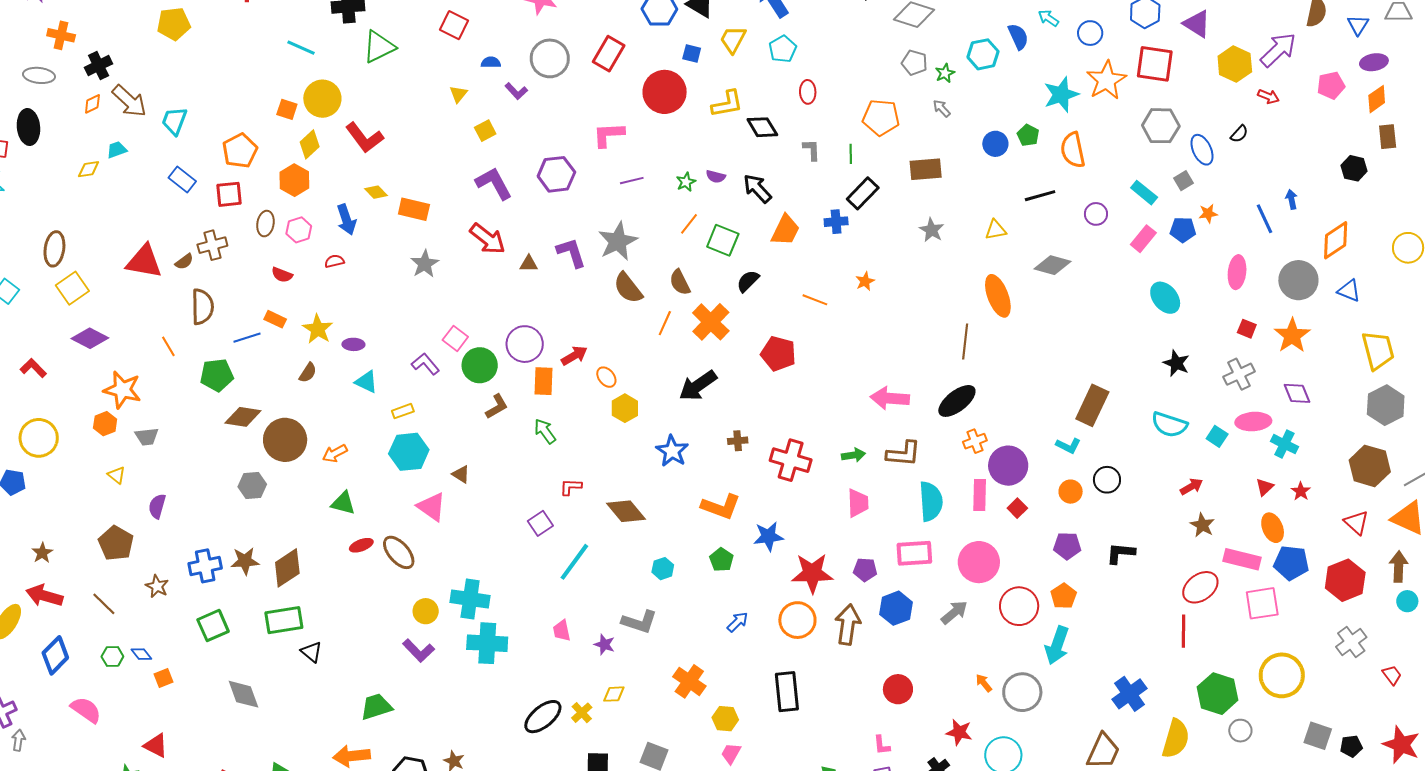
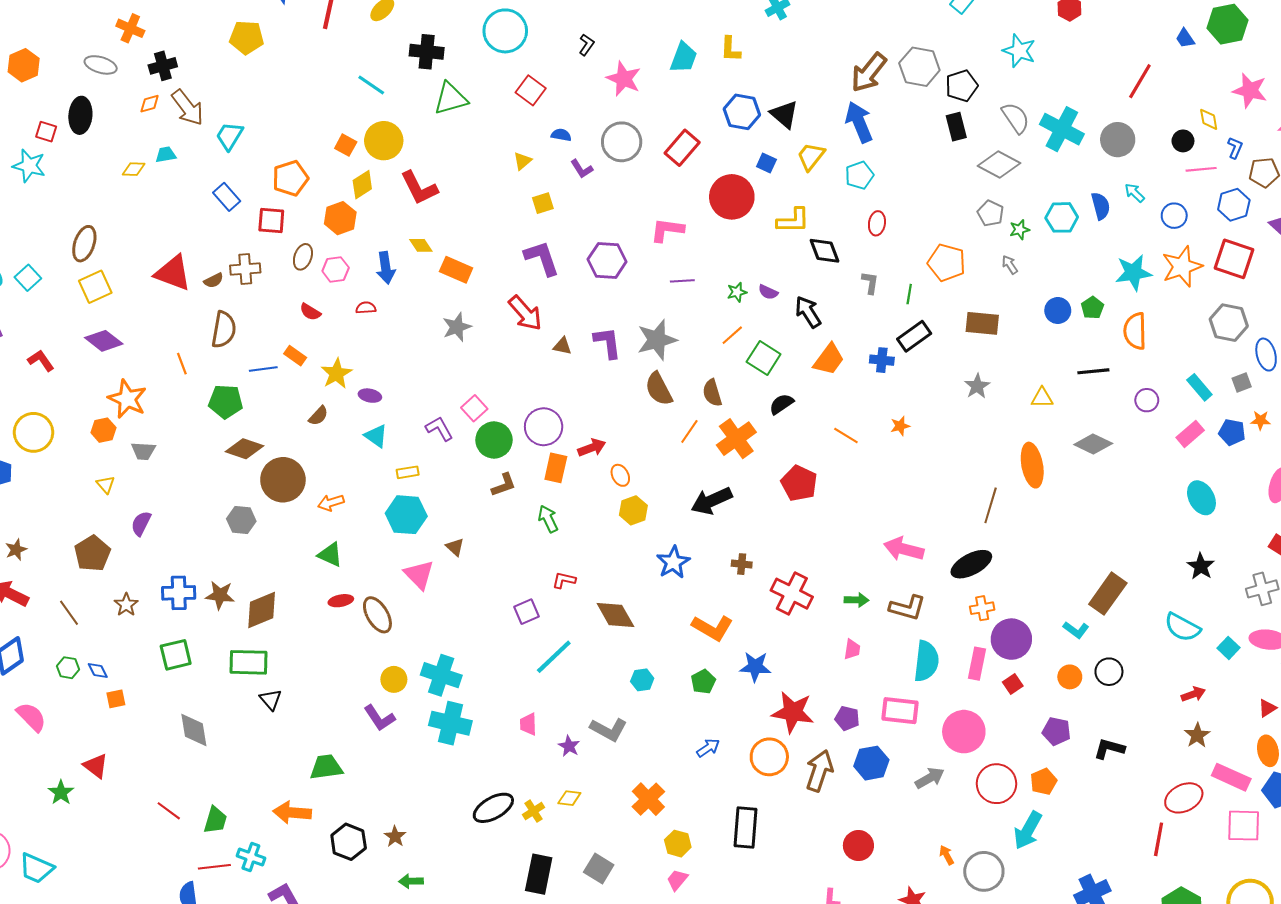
pink trapezoid: (858, 503) -> (852, 649), size x0.7

